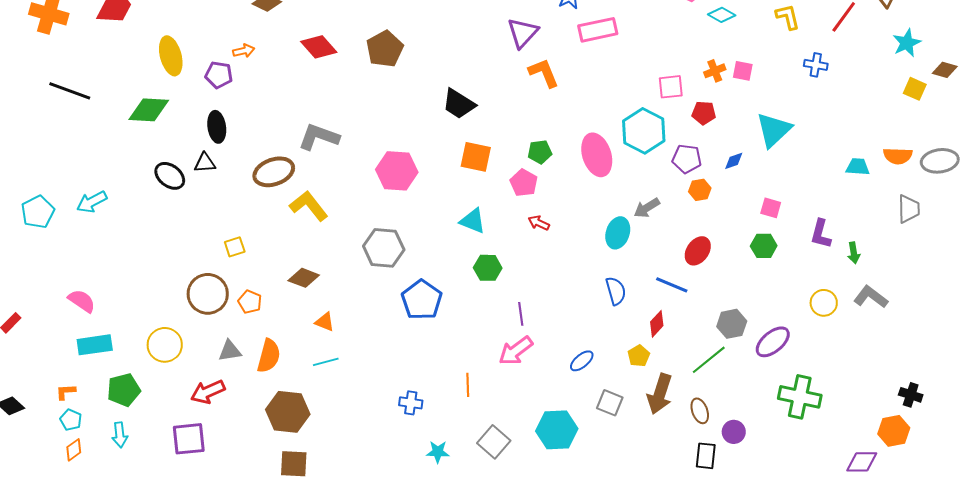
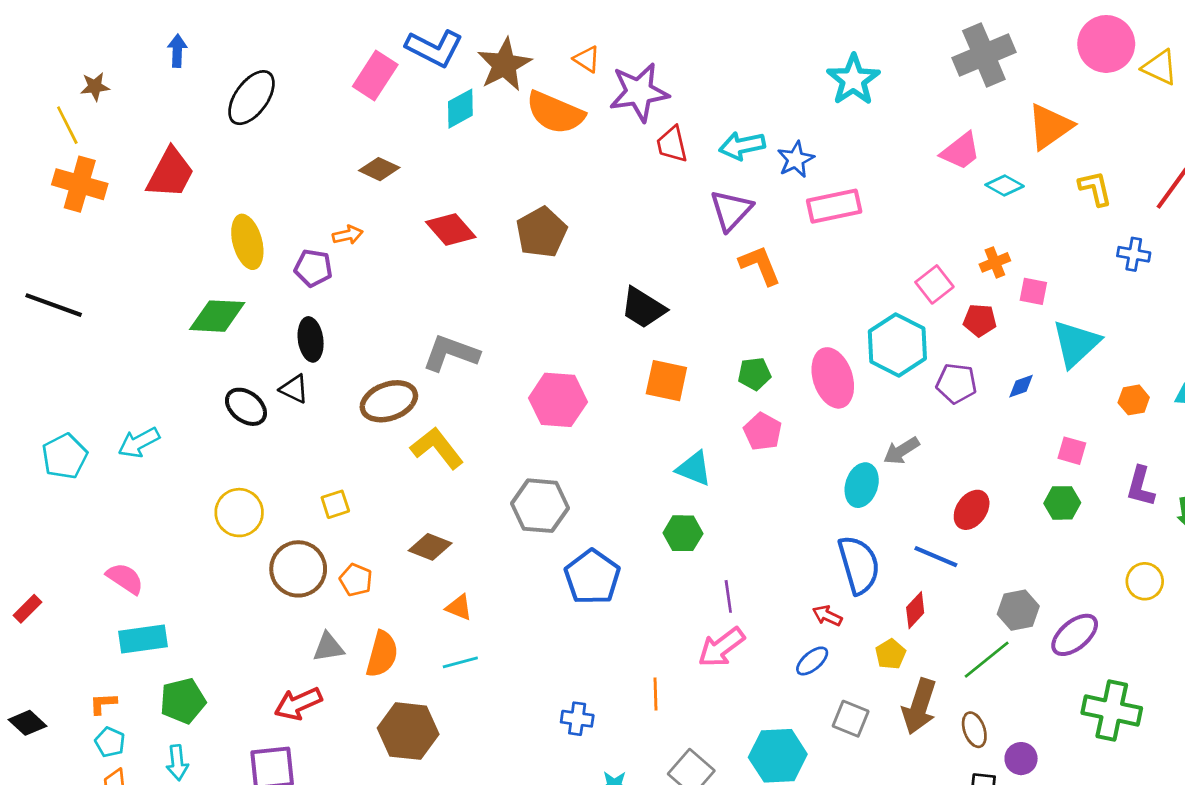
pink square: (743, 71) -> (1033, 291), moved
pink square: (671, 87) -> (934, 284), turned -32
black line: (70, 91) -> (54, 305), moved
black triangle: (205, 163) -> (294, 389), turned 30
pink pentagon: (524, 183) -> (763, 431), moved
orange hexagon: (700, 190) -> (1134, 400), moved
cyan triangle: (473, 221) -> (694, 469), moved
red arrow: (539, 223) -> (827, 616), moved
blue semicircle: (616, 291) -> (859, 565), size x1.5
yellow circle: (165, 345) -> (239, 513), moved

